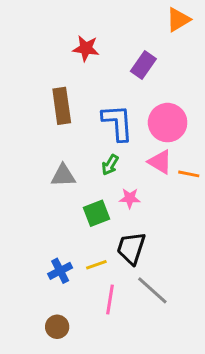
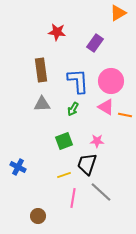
gray triangle: (63, 175) -> (42, 104), moved
pink star: (130, 198) -> (97, 141), moved
blue cross: (60, 271) -> (18, 167), moved, turned -35

